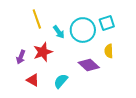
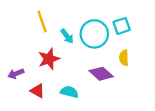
purple arrow: (21, 57) -> (16, 74), moved, turned 48
cyan semicircle: (61, 81) -> (69, 92), turned 63

